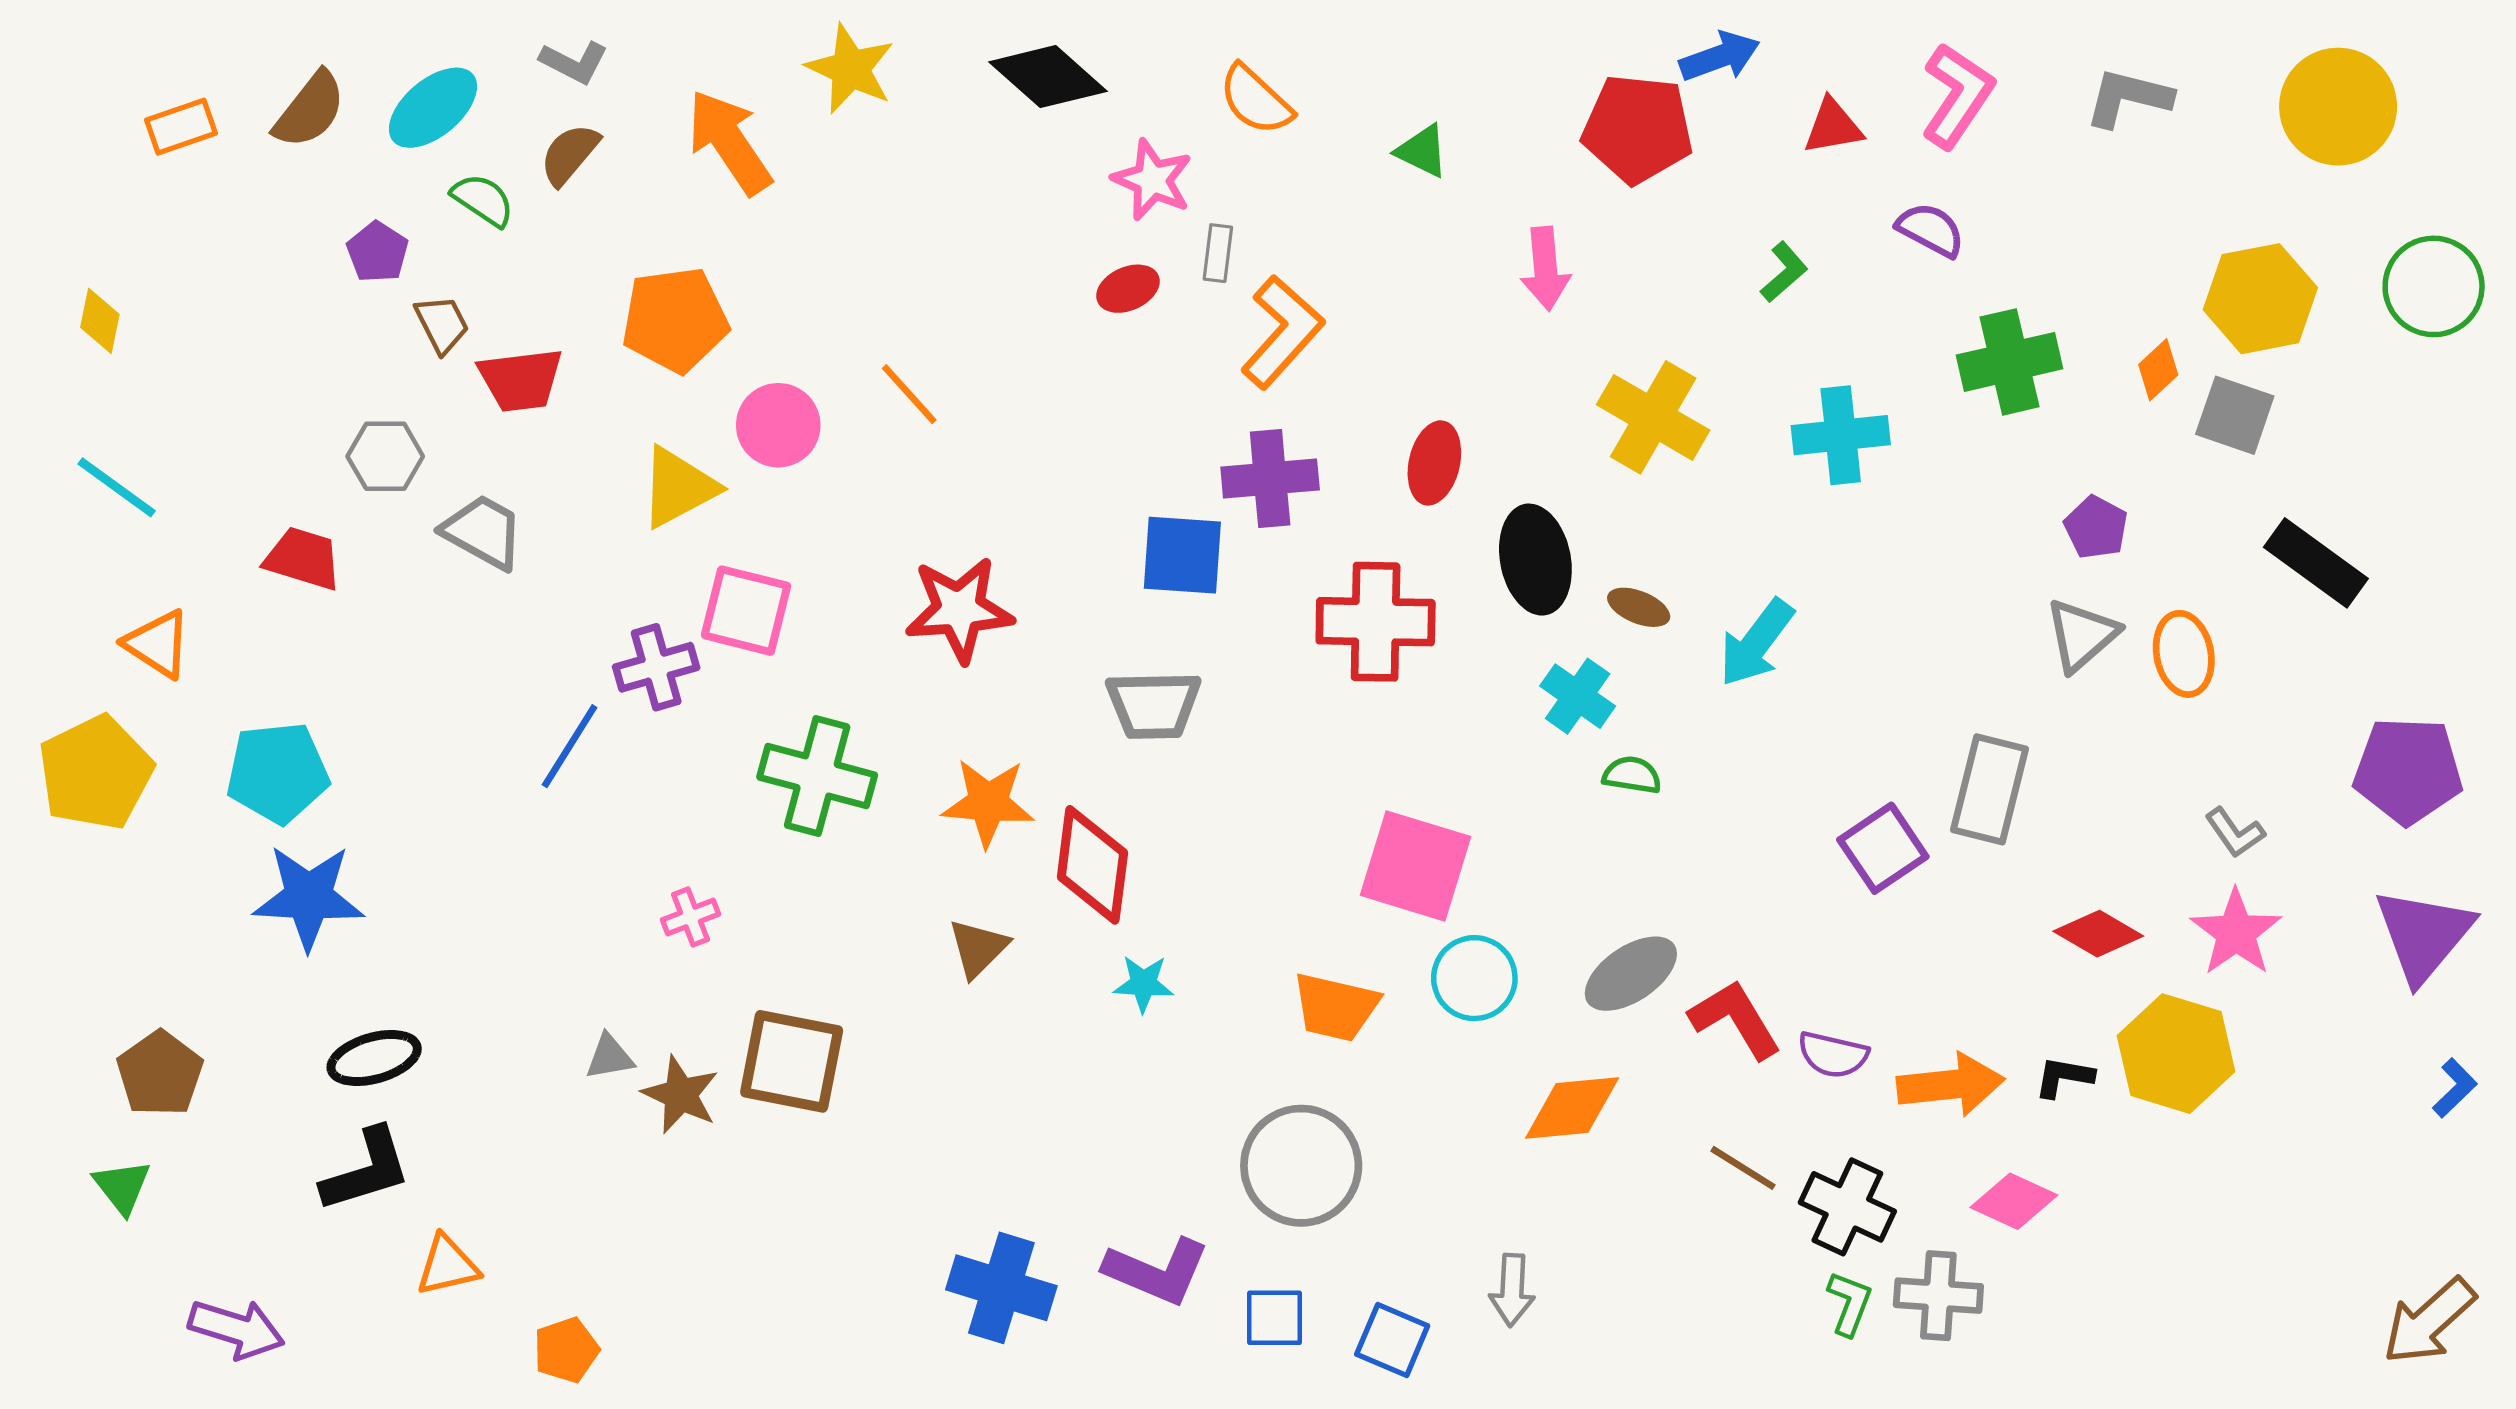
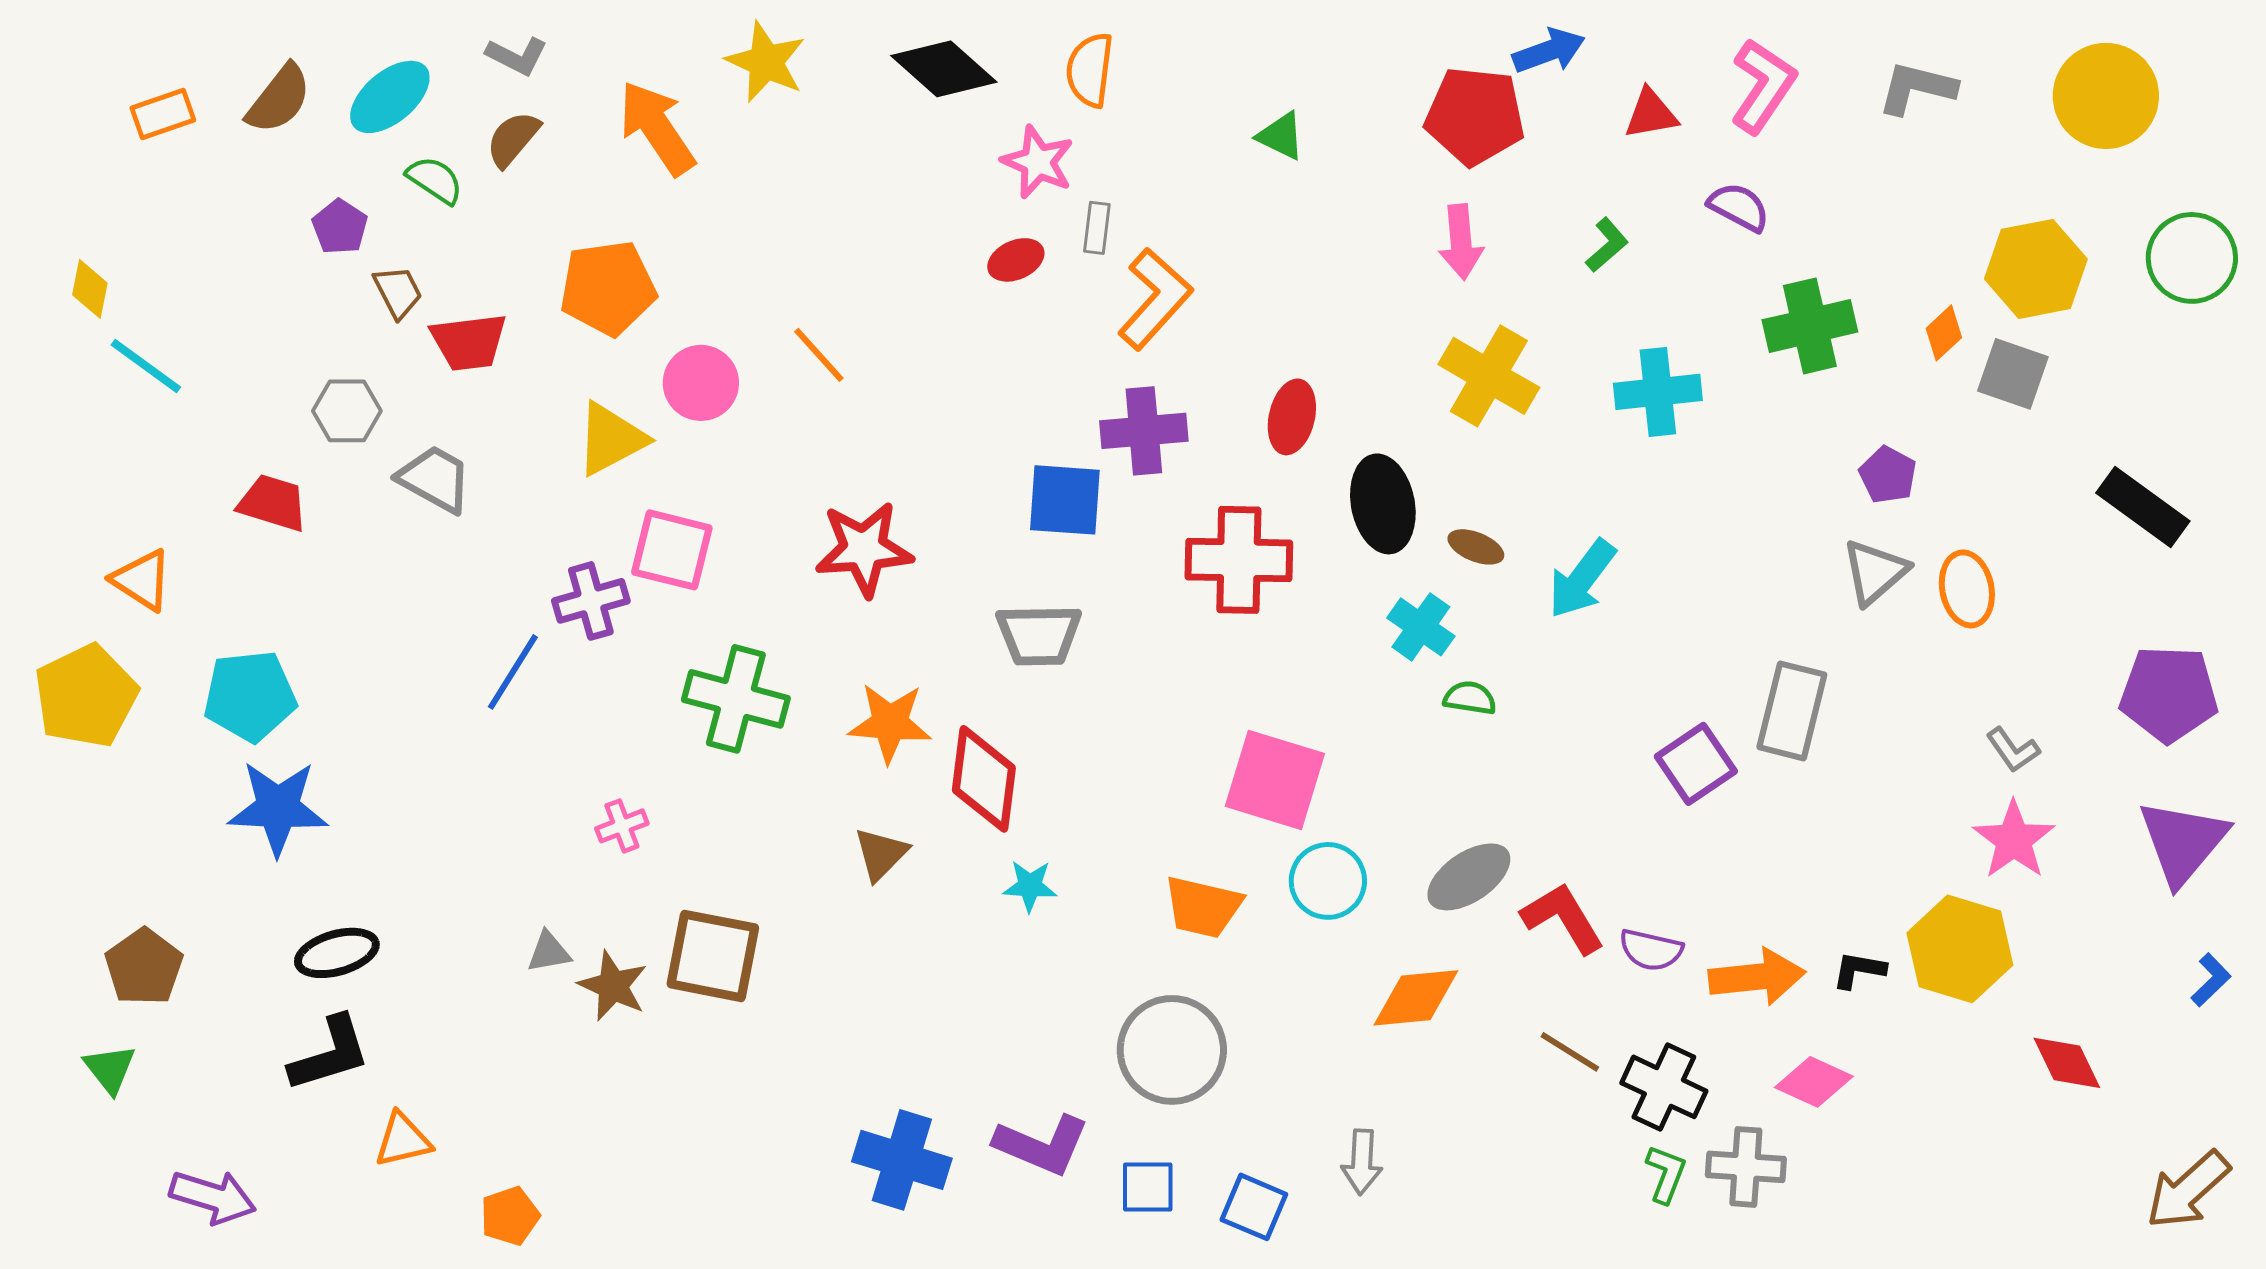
orange semicircle: (1256, 100) -> (1090, 70), moved, turned 54
pink arrow: (1545, 269) -> (1461, 242), moved
cyan line: (117, 487) -> (146, 366), moved
black rectangle: (2316, 563) -> (2143, 507), moved
red diamond: (2098, 934) -> (2067, 1063), moved, turned 34

